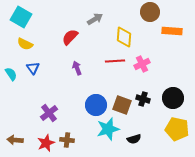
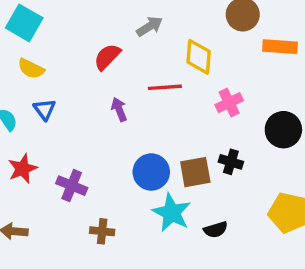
red line: (115, 61) -> (165, 87), moved
black circle: (173, 98) -> (283, 130), moved
brown square: (122, 105) -> (195, 172), turned -30
purple cross: (49, 113) -> (72, 186), turned -30
cyan star: (108, 129) -> (172, 213), turned -30
red star: (46, 143) -> (23, 169), moved

